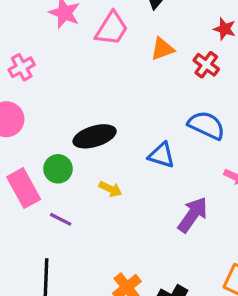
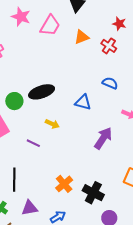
blue semicircle: (206, 125) -> (110, 83), size x0.7
green circle: (58, 169) -> (14, 101), moved
purple line: (61, 219) -> (33, 143), moved

